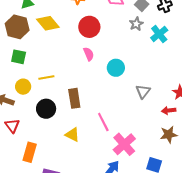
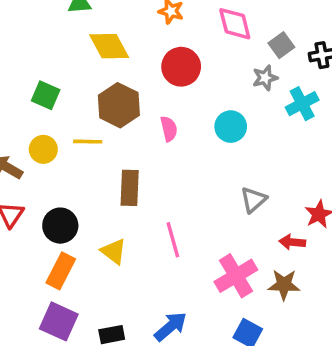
brown hexagon: (17, 27) -> (119, 105), moved
pink semicircle: (89, 54) -> (169, 129), moved
cyan circle: (116, 68) -> (231, 127), moved
black circle: (46, 109) -> (60, 226), moved
pink cross: (124, 144) -> (236, 276), moved
orange rectangle: (30, 152) -> (61, 271), moved

